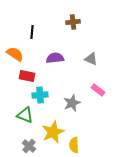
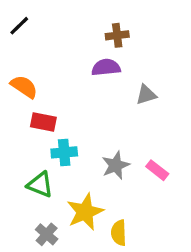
black line: (32, 32) -> (19, 26), moved, turned 40
purple semicircle: (55, 58) -> (106, 67), moved
gray triangle: (91, 59) -> (146, 95), turned -40
pink rectangle: (98, 90) -> (157, 170), moved

